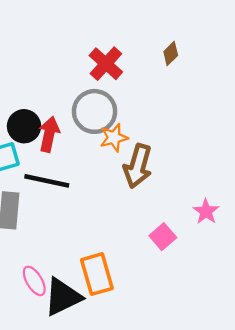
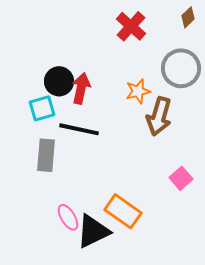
gray circle: (95, 111) -> (181, 68), moved
orange rectangle: (97, 274) -> (123, 211), turned -39

